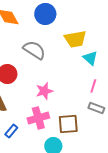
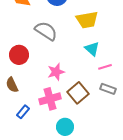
cyan triangle: (90, 58) -> (92, 49), moved
pink line: (93, 86) -> (105, 67), turned 56
brown square: (68, 124) -> (78, 93), moved, turned -35

